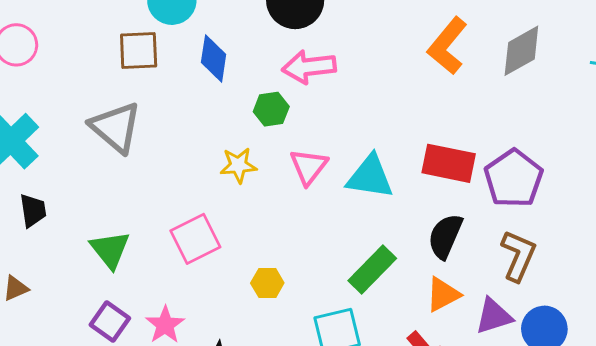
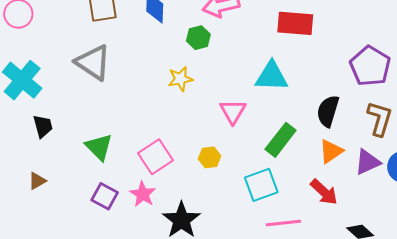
red rectangle: (449, 163) -> (295, 23), moved
pink triangle: (309, 167) -> (233, 111), moved
pink square: (195, 239) -> (156, 157), moved

